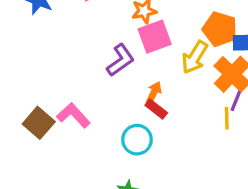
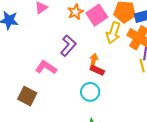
pink square: (155, 37) -> (97, 15), moved
pink L-shape: (73, 115) -> (46, 67), moved

